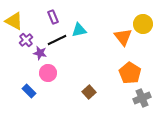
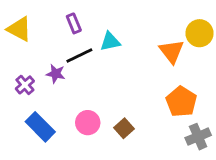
purple cross: (26, 40) -> (25, 85), moved
pink circle: (48, 73) -> (88, 123), moved
blue rectangle: (29, 91) -> (40, 127), size x1.5

